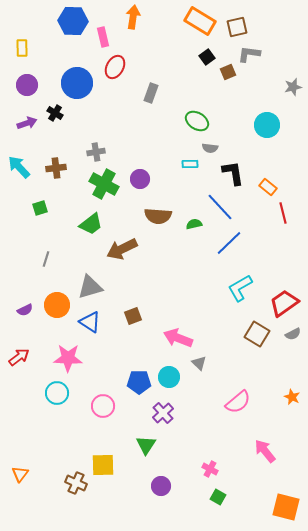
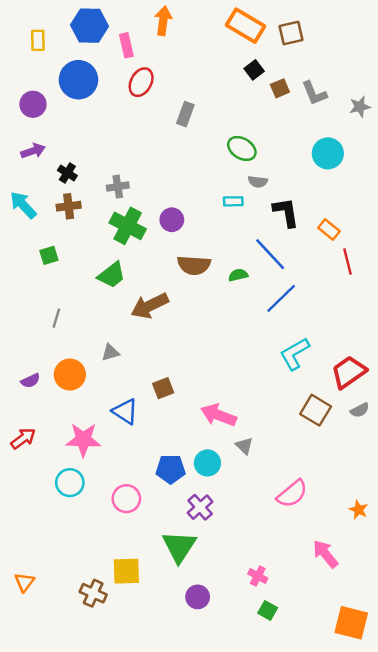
yellow rectangle: (22, 48) -> (38, 40), moved
gray L-shape: (249, 54) -> (314, 93), moved, turned -120
blue circle: (77, 83) -> (78, 80), moved
black cross: (55, 113) -> (67, 173), moved
gray triangle: (90, 287) -> (110, 352), size x0.6
blue triangle: (90, 322) -> (125, 411), moved
orange star: (292, 397) -> (359, 510), moved
green triangle: (146, 445) -> (179, 547), size x1.4

